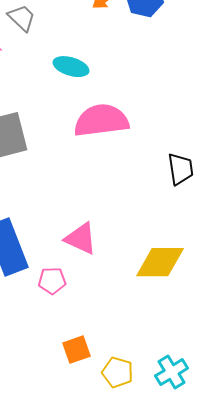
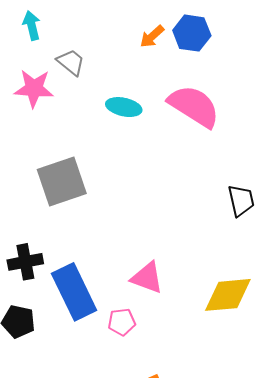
pink semicircle: (101, 120) -> (194, 106), moved, turned 44

